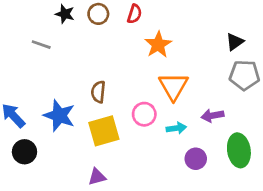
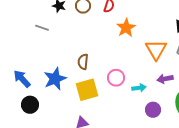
orange triangle: (173, 86) -> (156, 50), moved
blue star: (59, 116) -> (55, 79), turned 30

